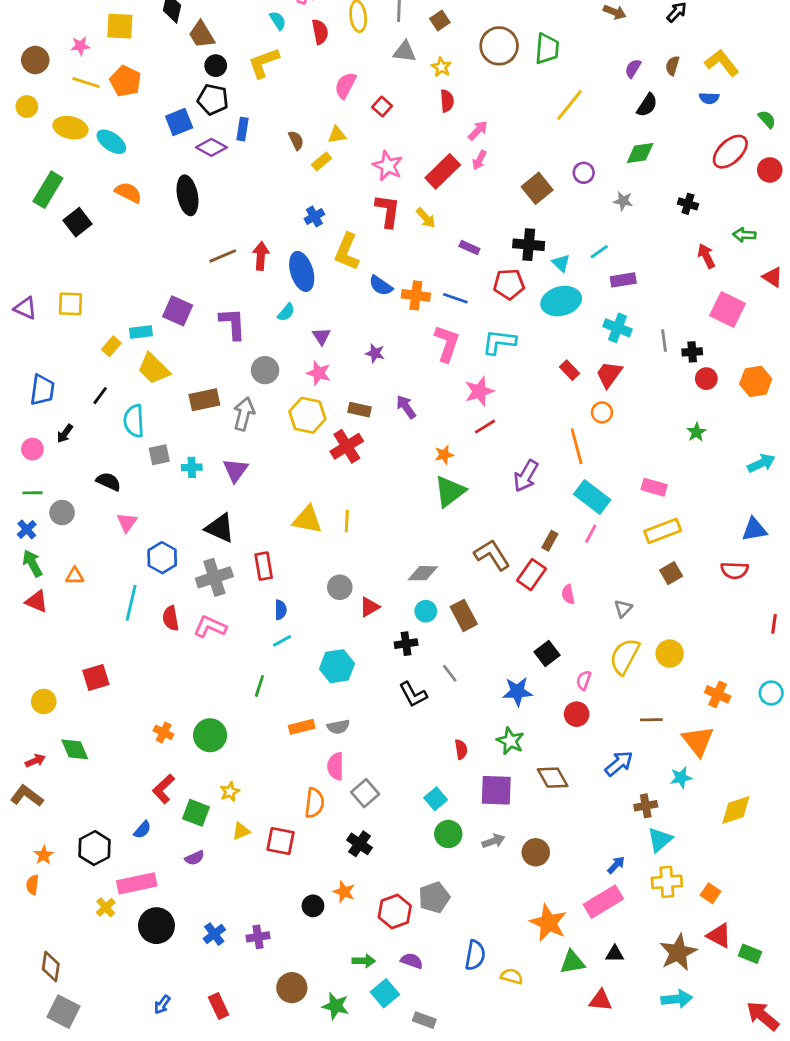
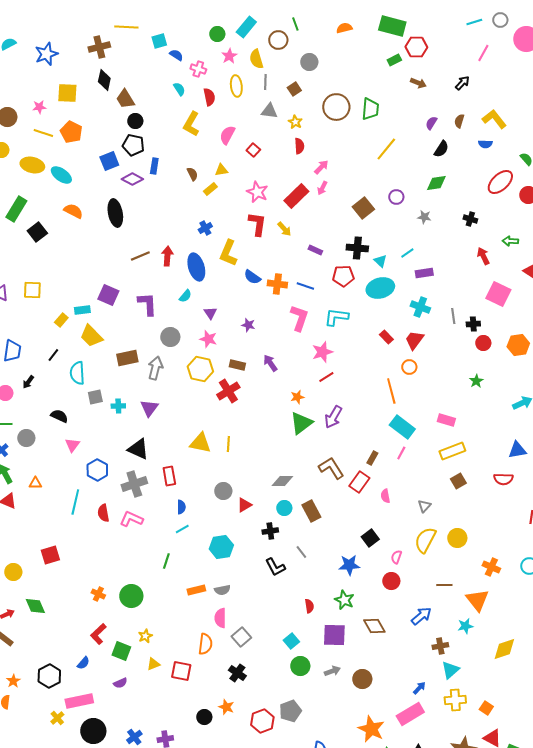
yellow L-shape: (264, 63) -> (191, 124), moved, turned -40
purple arrow: (526, 476) -> (333, 417), moved

